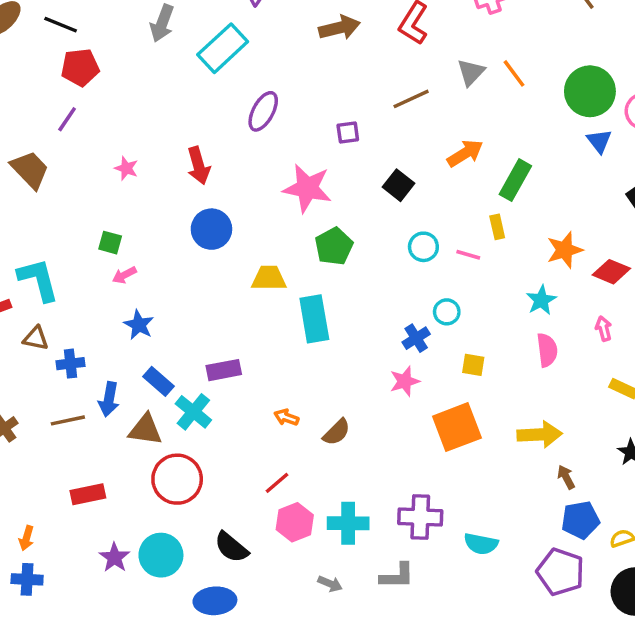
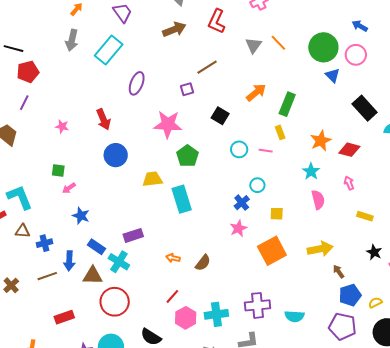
brown line: (411, 99) -> (207, 67), moved

